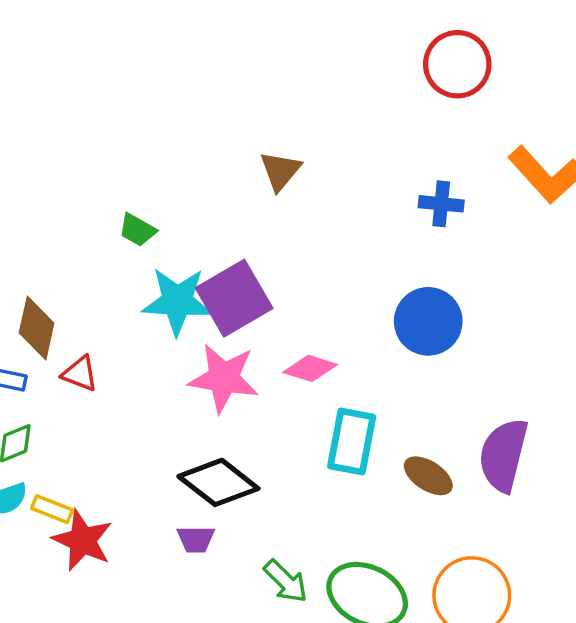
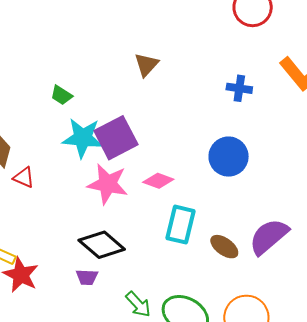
purple semicircle: (503, 455) -> (269, 237), turned 33

